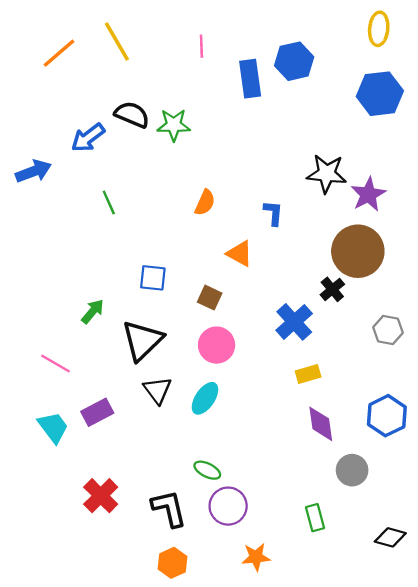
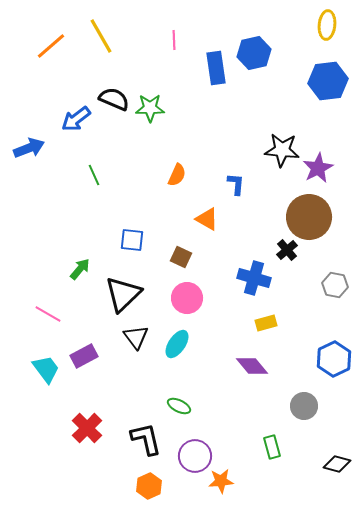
blue cross: (294, 322) -> (254, 278), turned -32
purple diamond: (321, 424) -> (252, 366), moved, turned -32
purple circle: (228, 506) -> (195, 456), moved

